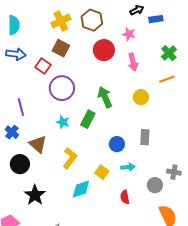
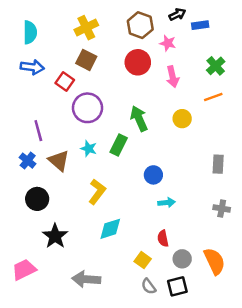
brown hexagon: (92, 20) -> (140, 25), moved
gray rectangle: (145, 137) -> (218, 164), moved
brown triangle: (38, 144) -> (59, 161), moved
yellow square: (102, 172) -> (143, 260), moved
gray circle: (155, 185) -> (182, 259), moved

